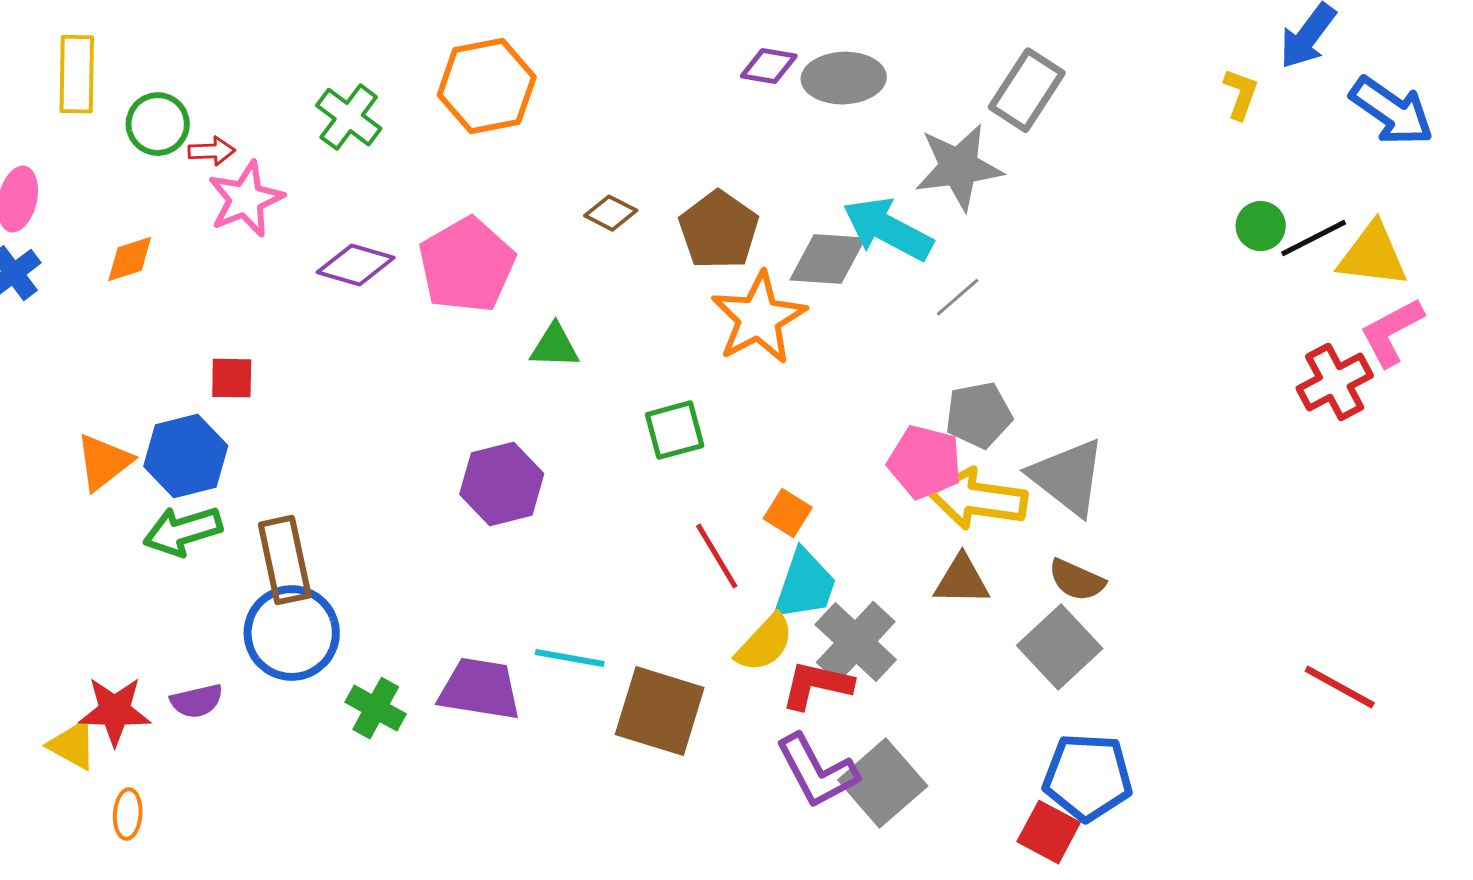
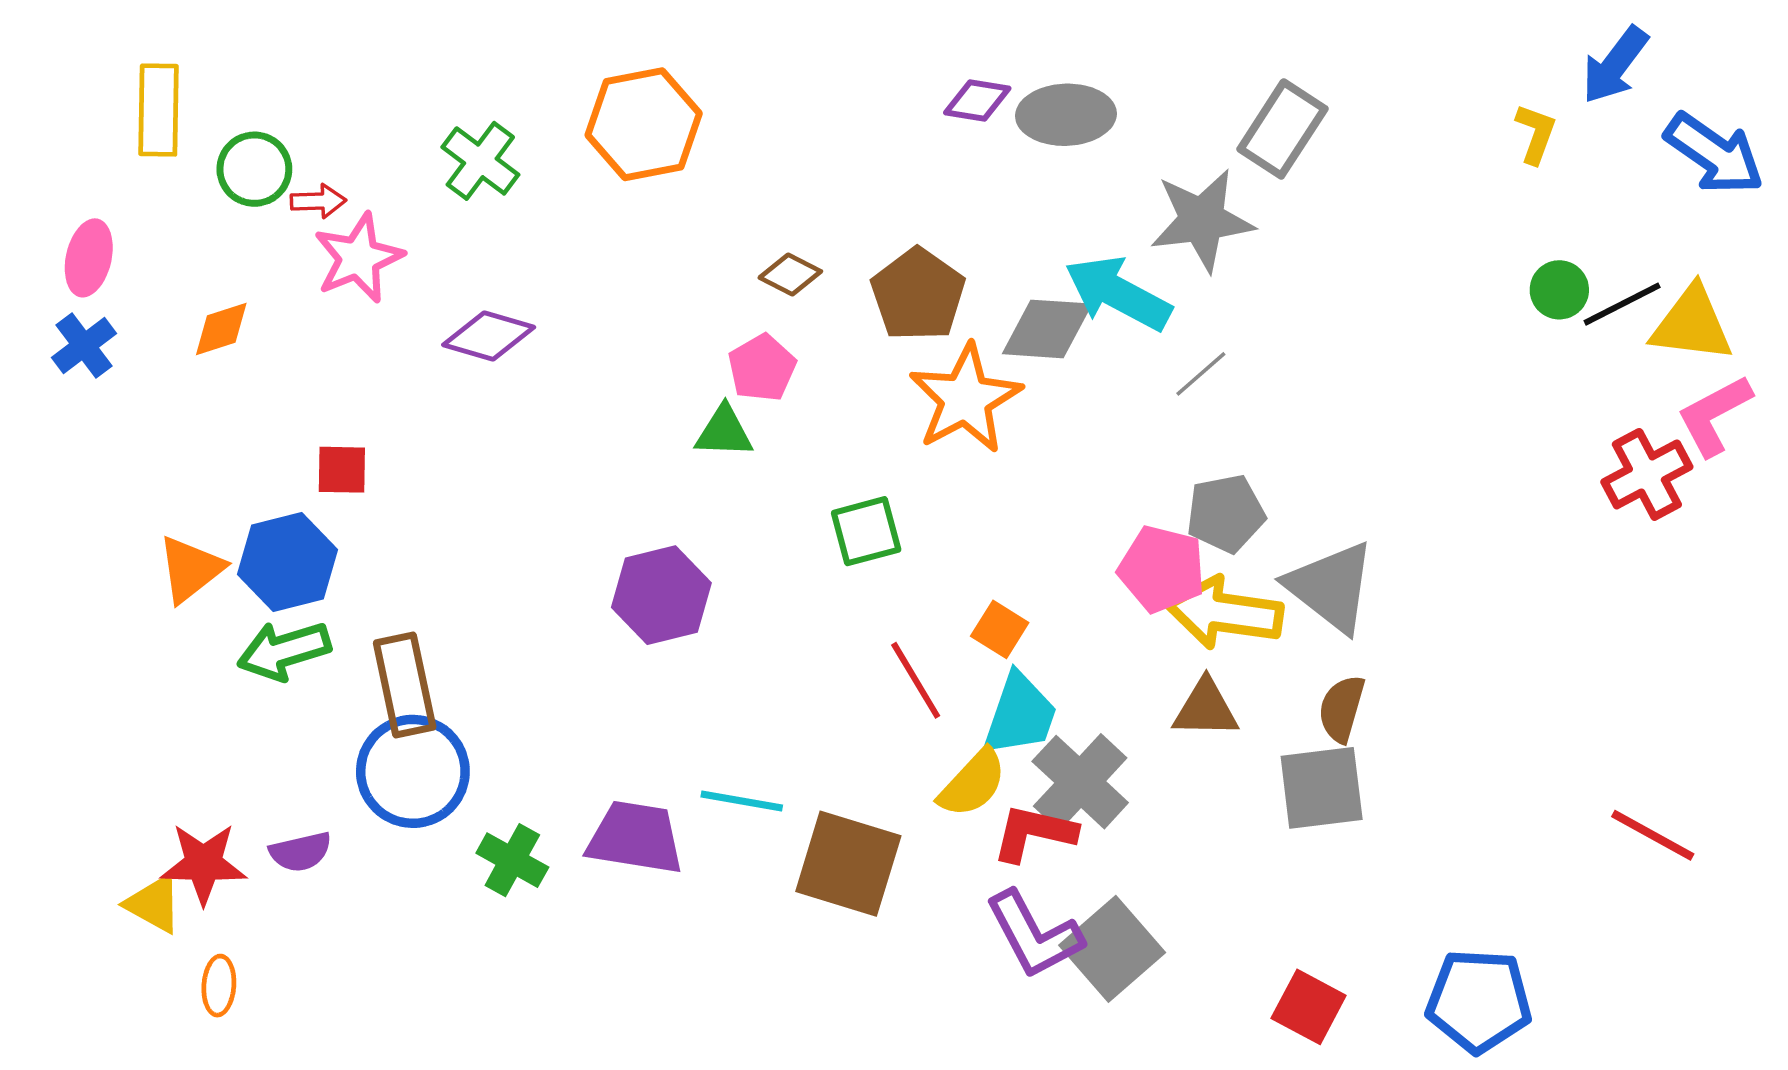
pink pentagon: (467, 265) -> (762, 368), moved, size x0.6
brown semicircle: (1077, 580) -> (1342, 709), turned 82
gray square: (1060, 647) -> (1322, 788), turned 36
blue pentagon: (1088, 777) -> (1479, 1001), moved

